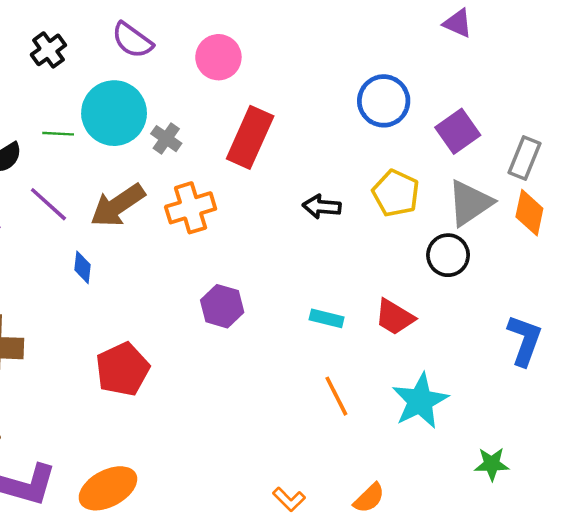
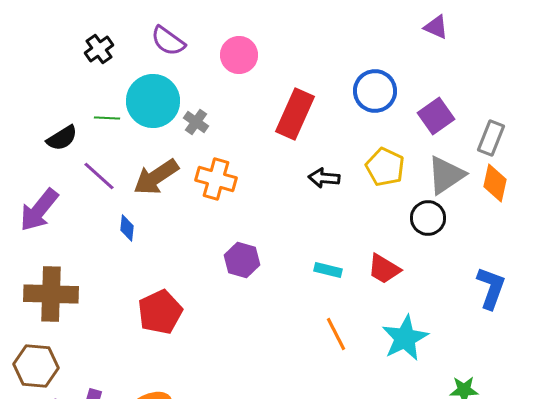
red rectangle: (250, 137) -> (295, 114), moved
orange cross: (191, 208) -> (216, 179), turned 33

